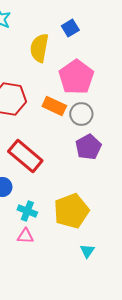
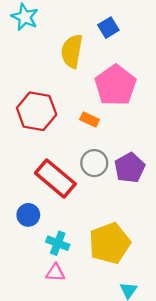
orange rectangle: (54, 106) -> (90, 119), size x0.7
gray circle: (81, 114) -> (94, 163), moved

